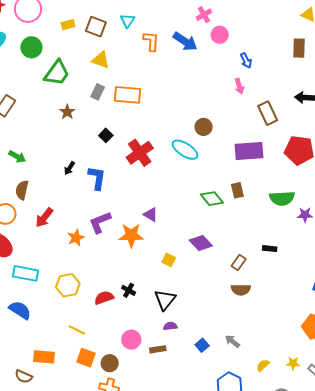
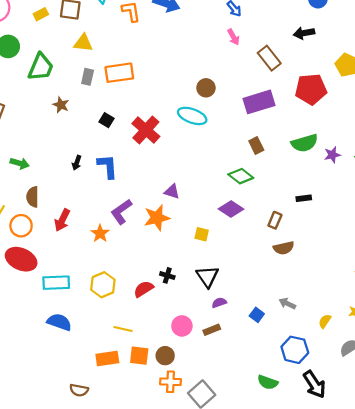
green diamond: (212, 199) -> (241, 176), moved
orange rectangle: (44, 357) -> (107, 359), moved

